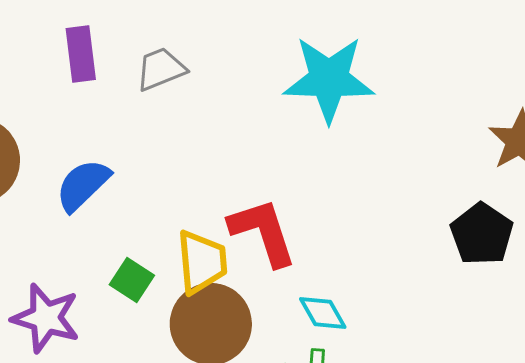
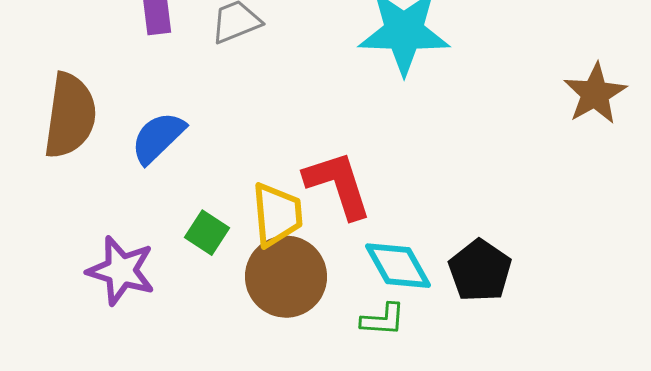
black pentagon: (482, 234) -> (480, 271), moved
cyan diamond: (323, 313) -> (398, 266), size x1.4

